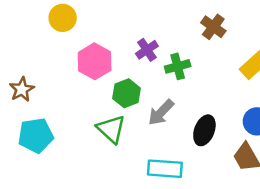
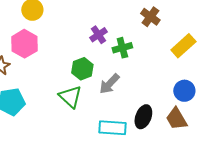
pink hexagon: (95, 61) -> (24, 44), moved
black ellipse: (204, 130) -> (143, 117), moved

